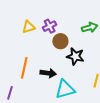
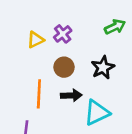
brown circle: (60, 41) -> (64, 67), moved
black star: (75, 56) -> (103, 68), turned -30

